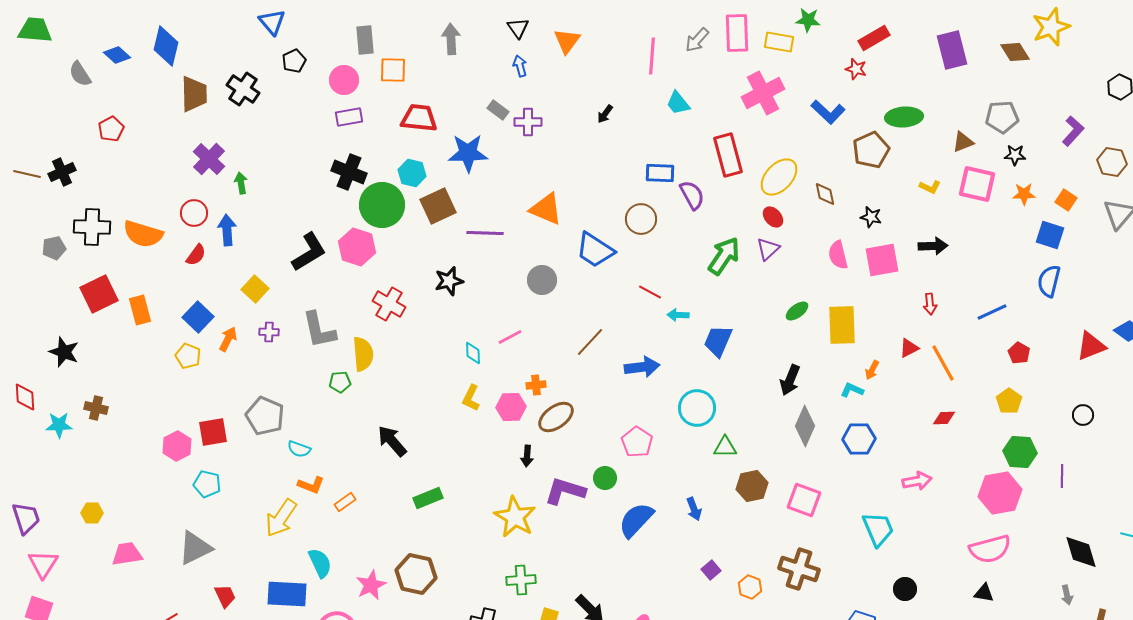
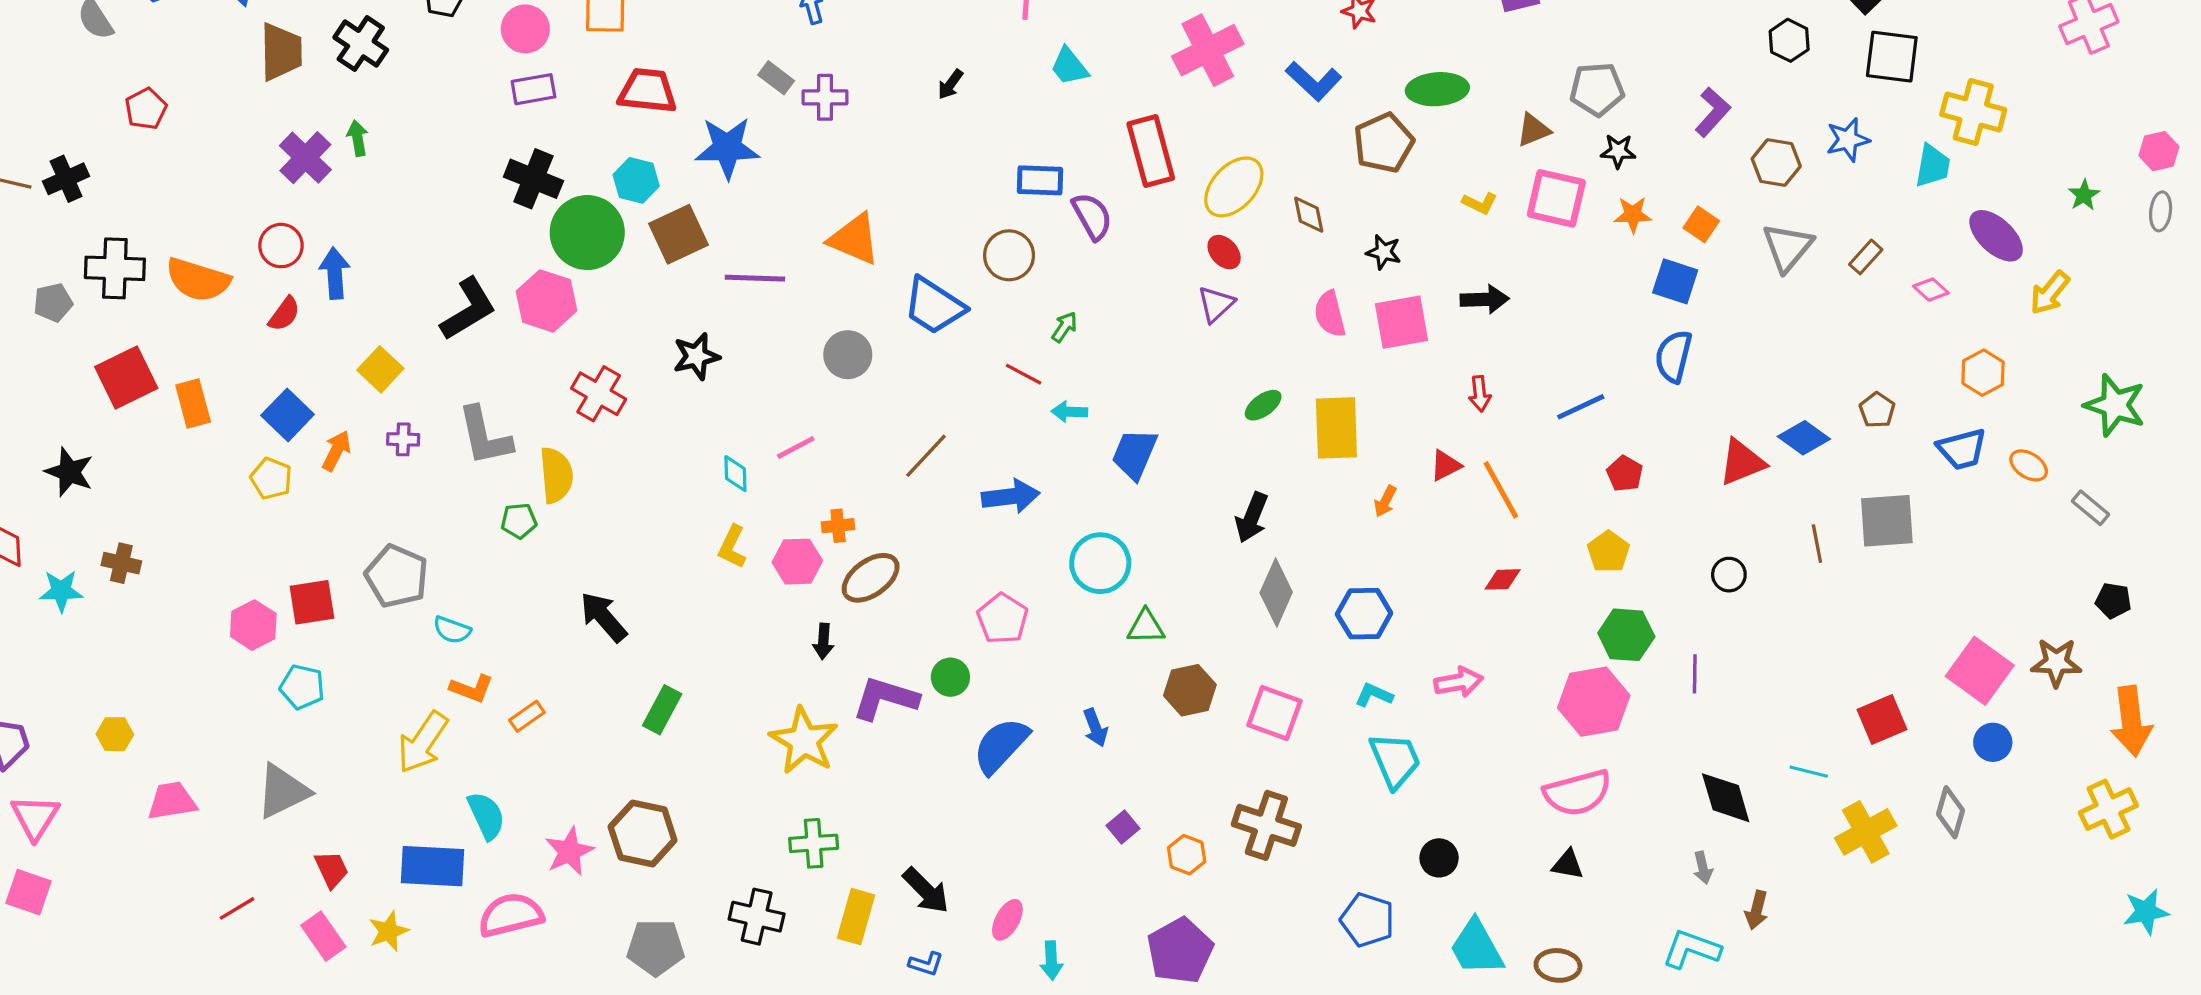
green arrow: (241, 183) -> (358, 138), moved
green arrow: (724, 256) -> (1064, 327), moved, size x0.5
cyan L-shape: (852, 390) -> (1374, 695), moved
green rectangle: (428, 498) -> (662, 710), turned -40

